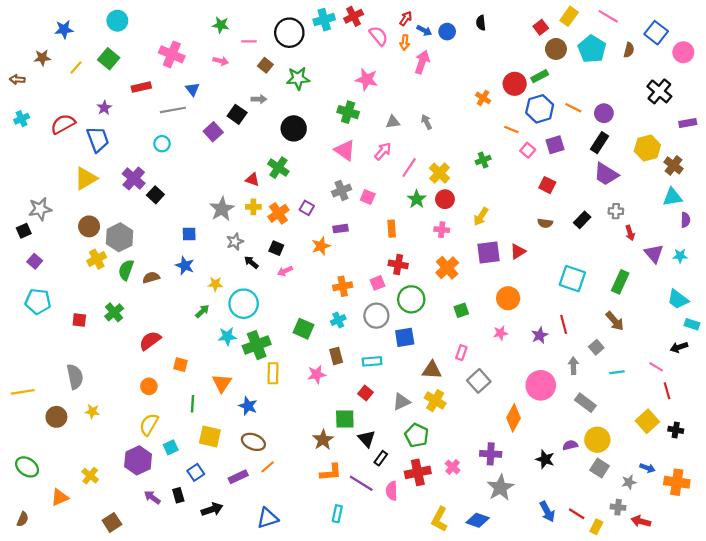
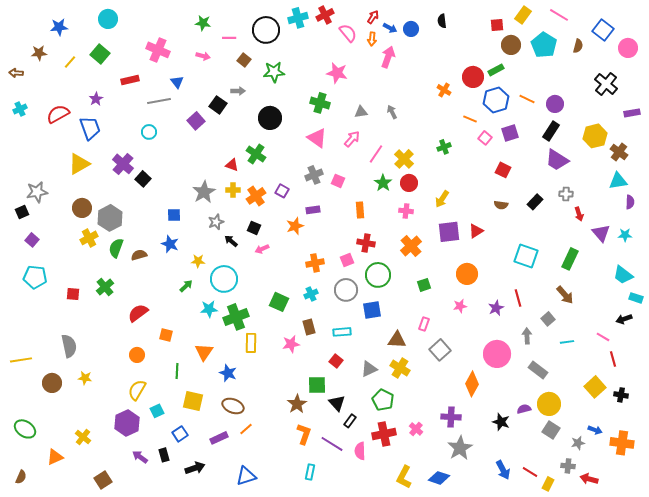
red square: (541, 27) -> (497, 25), turned 32
orange L-shape: (331, 472) -> (304, 434), turned -65

